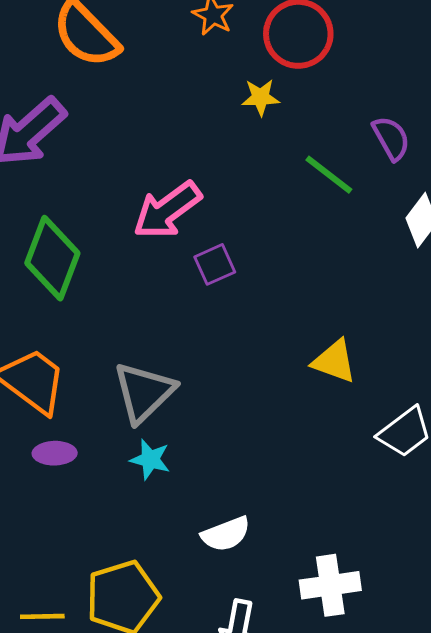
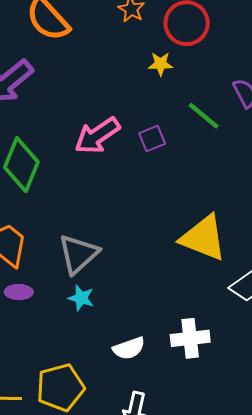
purple square: (215, 264) -> (152, 139), moved
yellow triangle: (334, 361) -> (203, 238), size x1.6
white cross: (330, 585) -> (190, 338), moved

